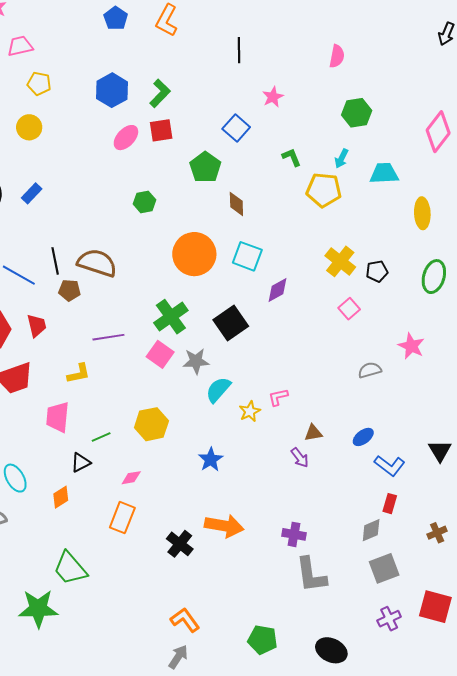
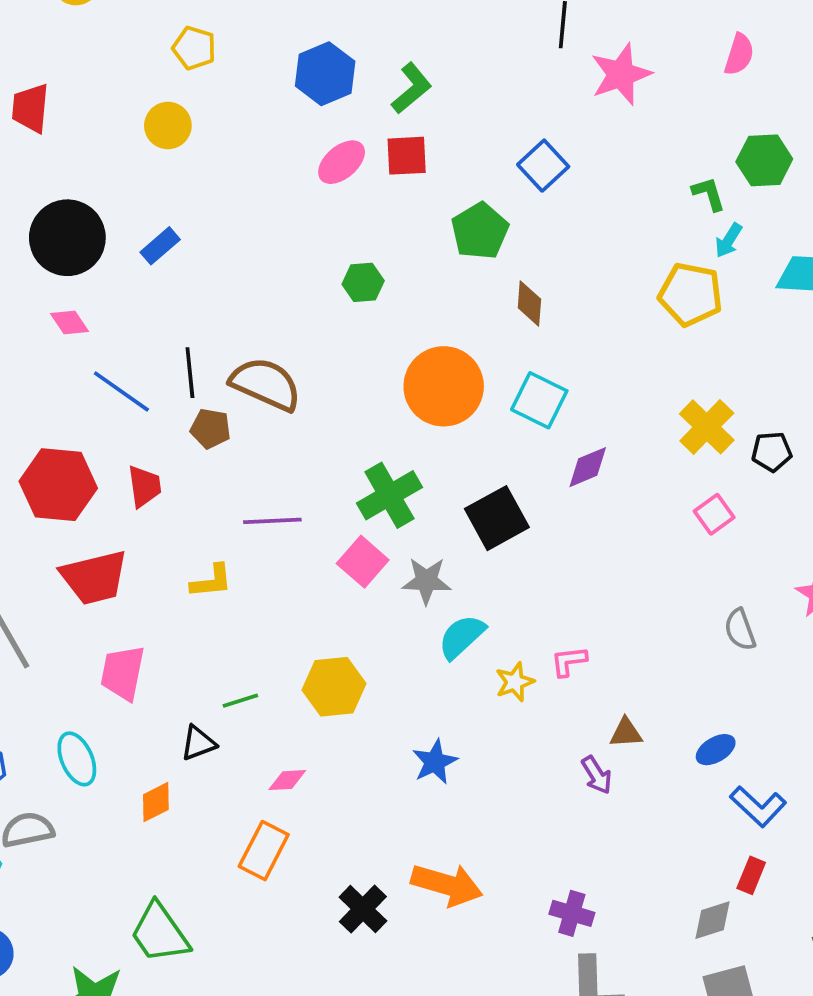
pink star: (273, 97) -> (621, 74), moved, size x1.6
green L-shape: (292, 157) -> (709, 194), moved
gray semicircle: (370, 370) -> (740, 630), turned -100
pink trapezoid: (58, 417) -> (123, 673), moved

